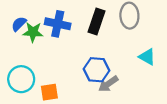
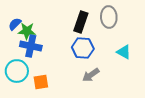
blue cross: (58, 24) -> (31, 46), moved
blue hexagon: (96, 70) -> (83, 48), moved

